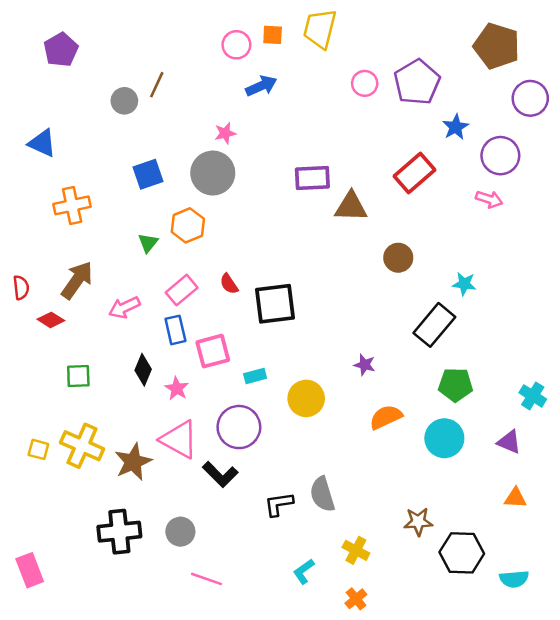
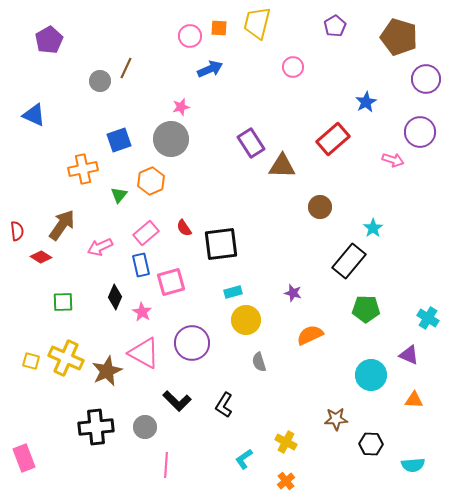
purple pentagon: (417, 82) -> (335, 26), moved, size x0.6
purple circle: (500, 156) -> (420, 132), moved
purple rectangle: (312, 178) -> (251, 143), turned 60
orange cross: (72, 205) -> (83, 169), moved
cyan star: (464, 284) -> (373, 228), turned 30
cyan rectangle: (255, 376) -> (233, 292), moved
cyan circle: (444, 438) -> (371, 375), moved
black L-shape: (220, 474) -> (177, 401), moved
gray semicircle: (322, 494) -> (259, 362), moved, size x0.7
black L-shape: (279, 504) -> (224, 405), turned -50
black hexagon: (462, 553) -> (371, 444), size x0.7
pink line: (207, 579) -> (166, 465), turned 75

